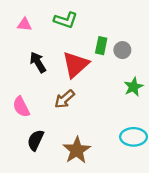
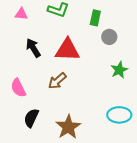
green rectangle: (101, 46) -> (95, 18), moved
red triangle: (76, 65) -> (67, 50), turned 44

